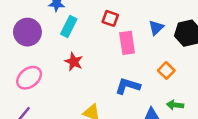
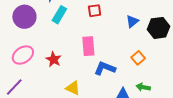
red square: (110, 18) -> (95, 11), turned -32
pink rectangle: (127, 43) -> (88, 46), moved
red star: (74, 62) -> (54, 59), moved

